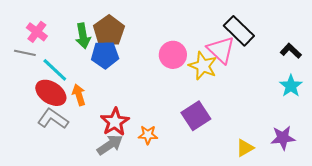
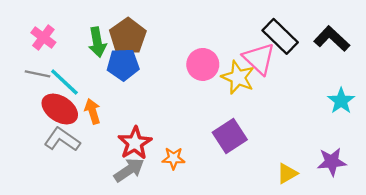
black L-shape: (291, 51) -> (332, 39), moved, size x1.4
gray line: (25, 53) -> (38, 74), moved

